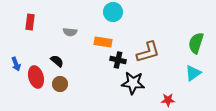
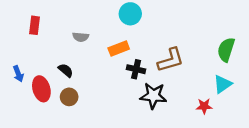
orange rectangle: (103, 42) -> (119, 48), turned -30
red star: (168, 100) -> (204, 106), moved

